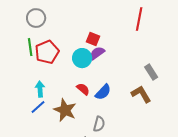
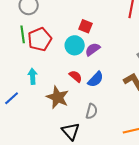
purple semicircle: (97, 53) -> (93, 49), moved
blue line: (38, 107) -> (12, 98), moved

